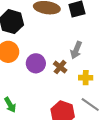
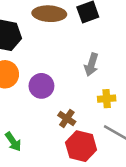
brown cross: (60, 67) -> (67, 119), moved

